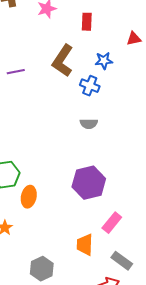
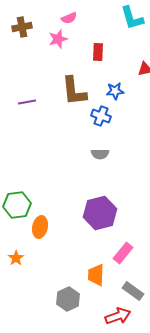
brown L-shape: (63, 61) -> (74, 91), turned -40
gray hexagon: (42, 269) -> (68, 299), moved

